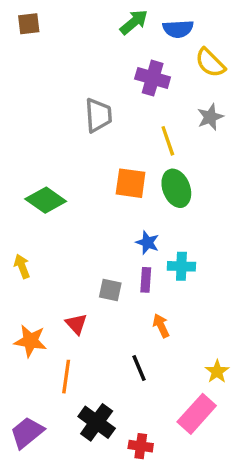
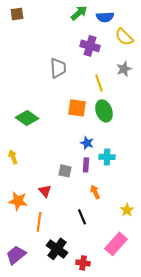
yellow star: (217, 371) -> (127, 210), moved

